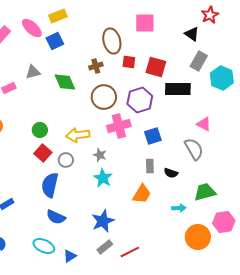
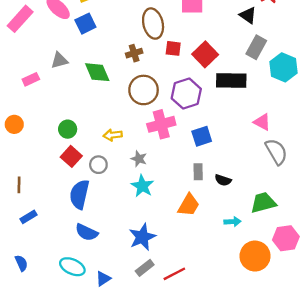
red square: (156, 67) -> (205, 54), turned 30
yellow arrow: (78, 135) -> (113, 135), size x0.7
gray semicircle: (194, 149) -> (276, 152), moved

